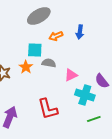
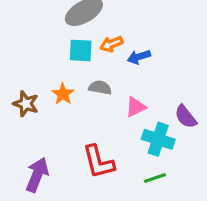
blue arrow: (80, 32) -> (139, 57), moved, turned 64
cyan square: (35, 50) -> (81, 50), moved
green line: (94, 119) -> (155, 178), moved

